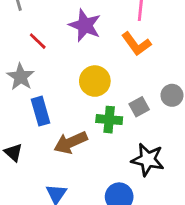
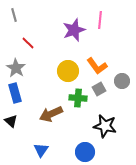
purple star: (85, 25) -> (74, 30), moved, turned 30
orange L-shape: (136, 44) -> (97, 66), moved
blue rectangle: (41, 111) -> (15, 93), moved

